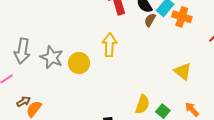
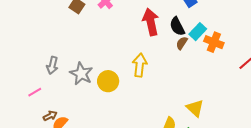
gray arrow: (22, 51) -> (52, 65), size x0.7
yellow triangle: (183, 71) -> (195, 108), moved

